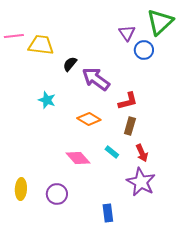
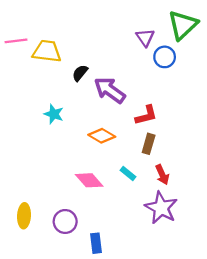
blue rectangle: (108, 213) -> (96, 243), moved

